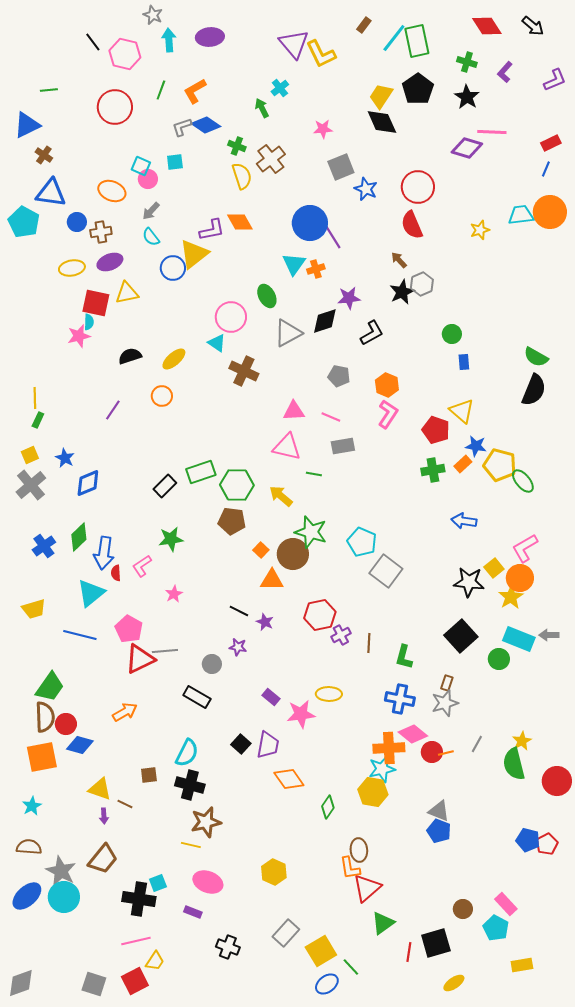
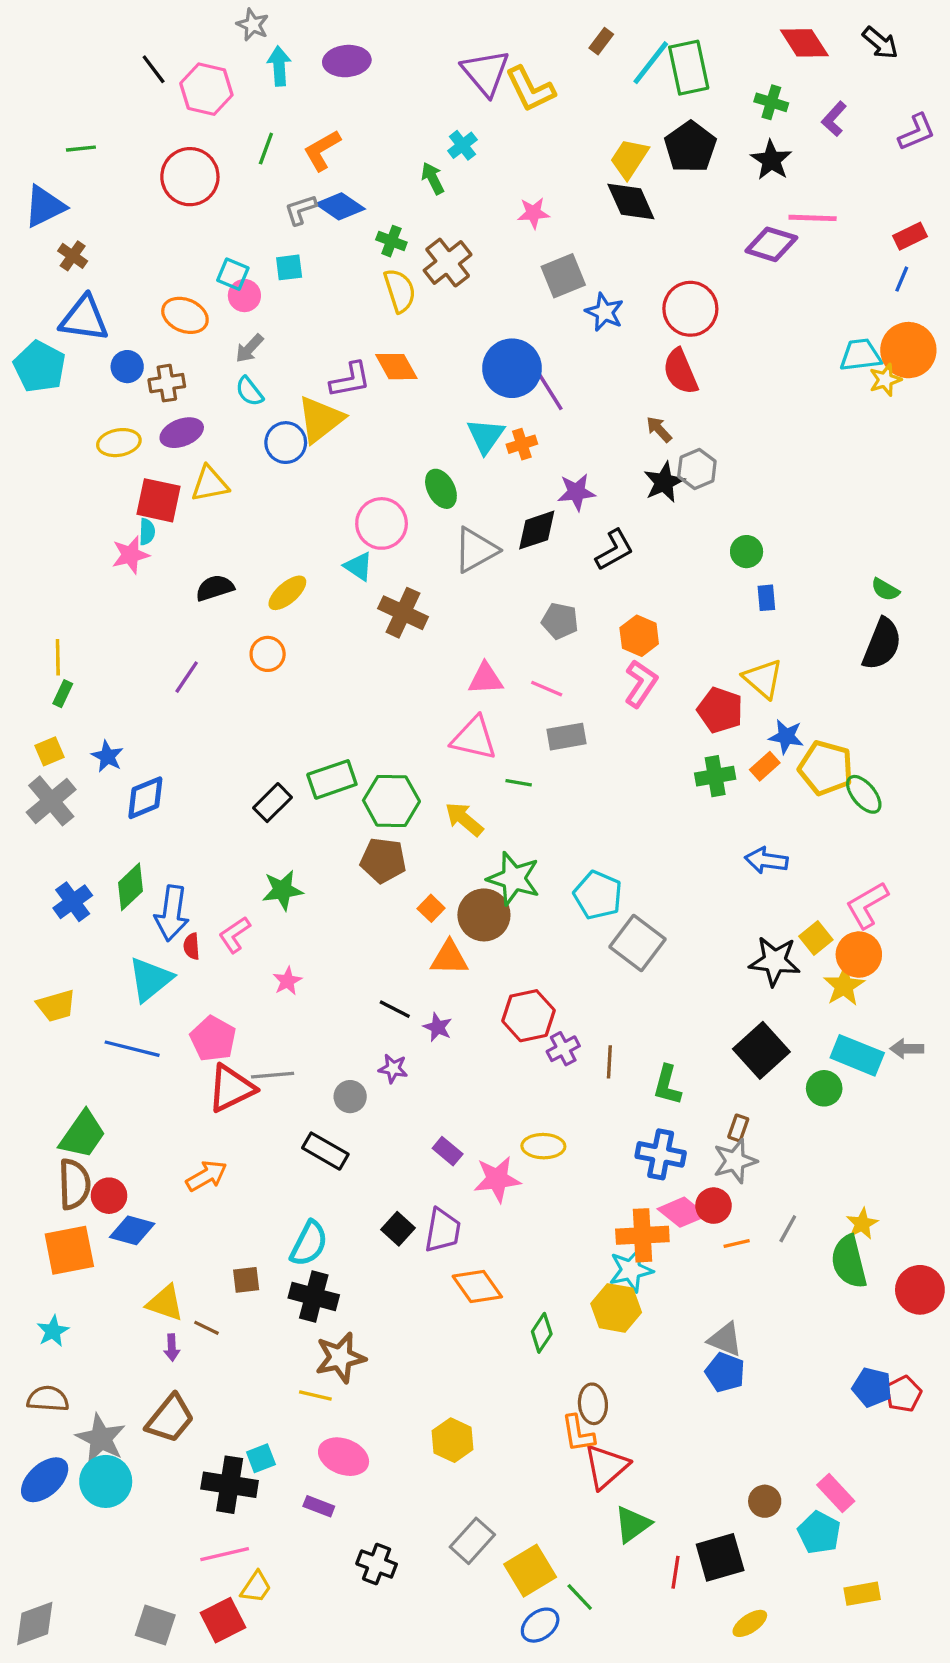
yellow star: (480, 230) -> (885, 380), moved
green semicircle: (536, 357) -> (885, 590), size x0.7
red circle: (432, 752) -> (713, 1206), moved

